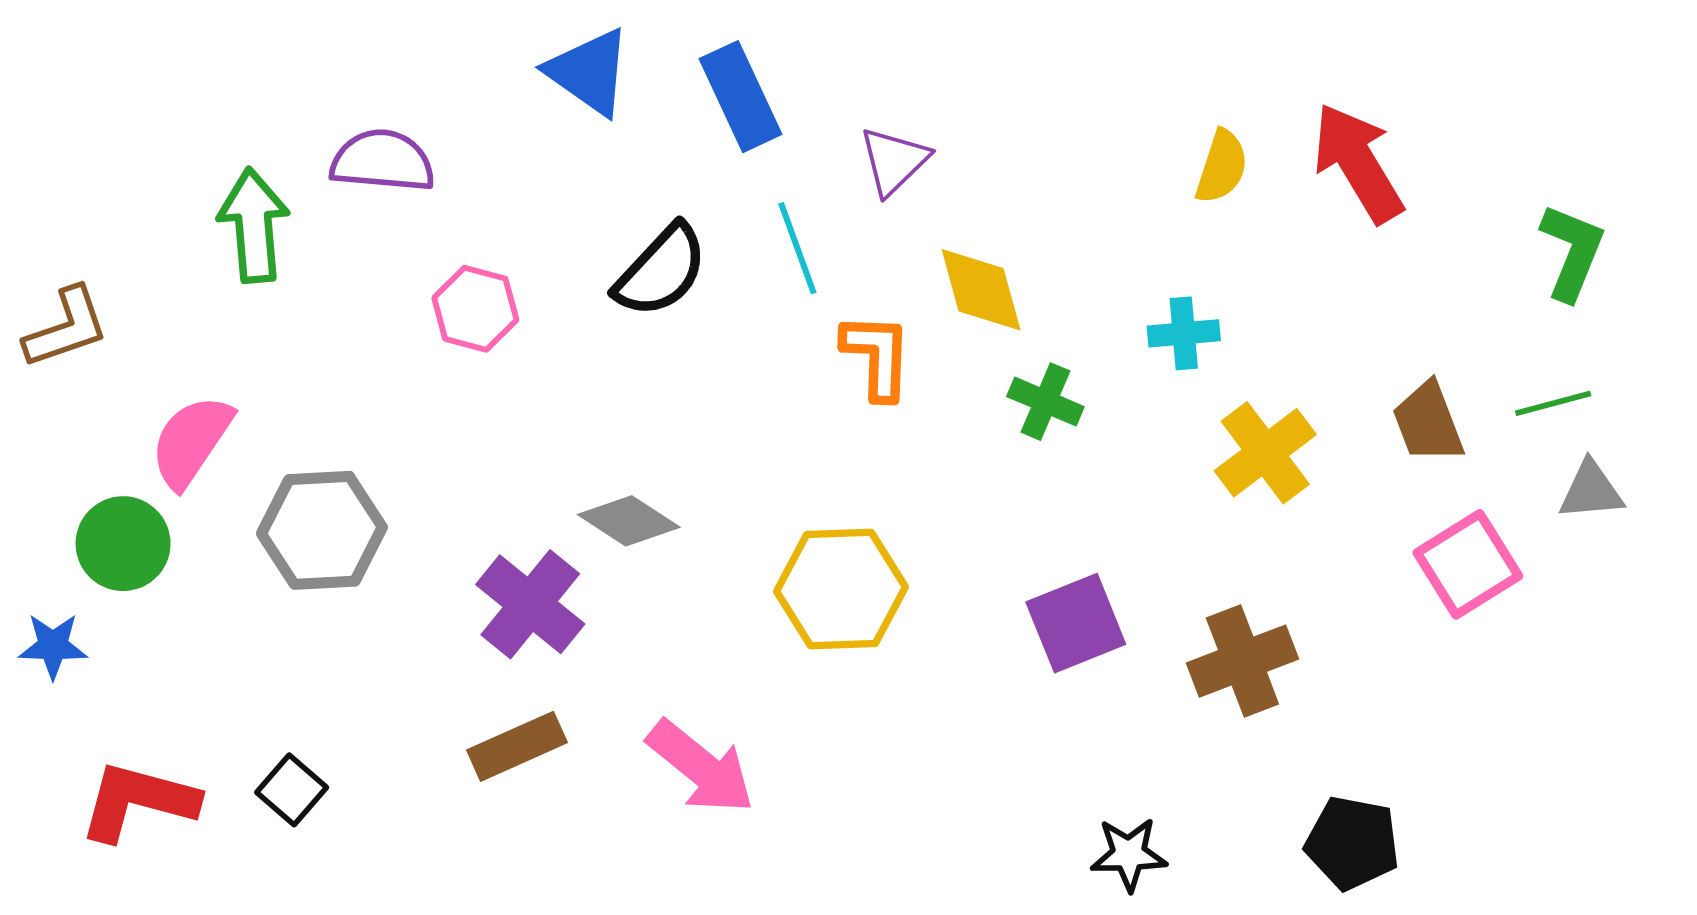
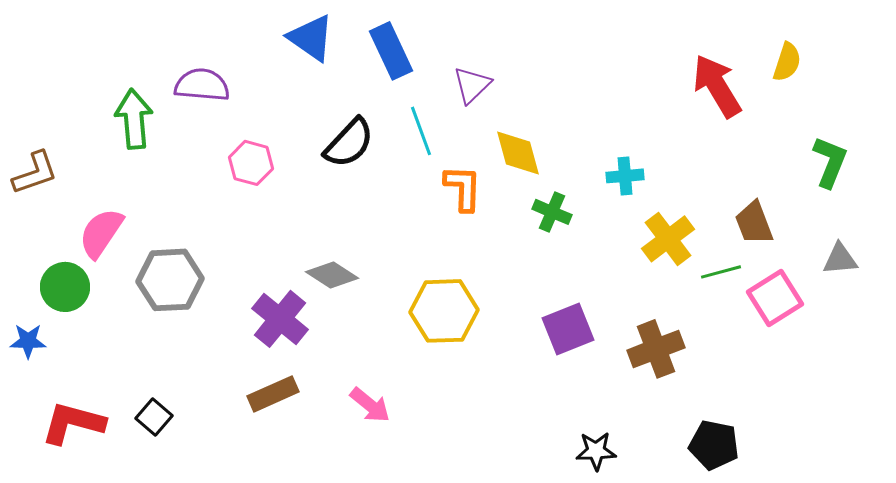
yellow semicircle: (1222, 167) -> (787, 62), moved
green L-shape: (1572, 252) -> (830, 162), moved
green line: (1553, 403) -> (721, 272), moved
pink arrow: (701, 767) -> (370, 405), size x0.7

